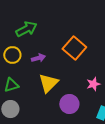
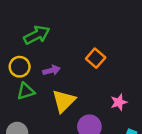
orange square: (74, 48) -> (96, 58), size x0.7
green triangle: (11, 85) -> (26, 91), moved

